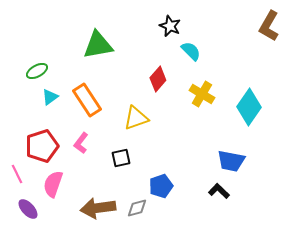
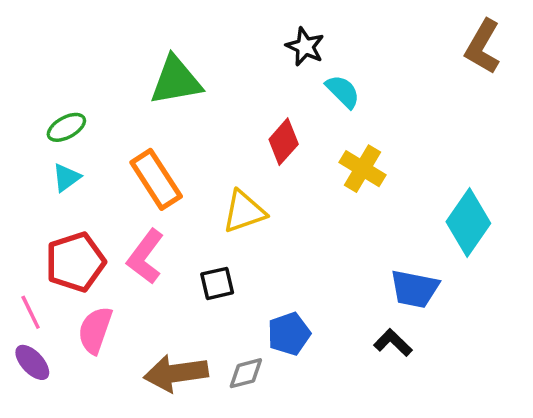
cyan triangle: (50, 97) -> (66, 178), moved
cyan diamond: (249, 107) -> (468, 222), moved
pink L-shape: (81, 143) -> (145, 257), size x1.4
purple ellipse: (28, 209) -> (32, 362), moved

